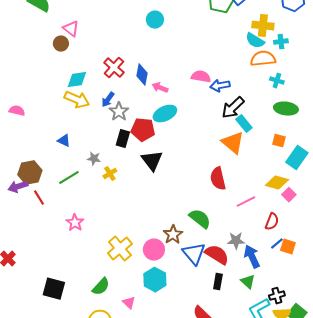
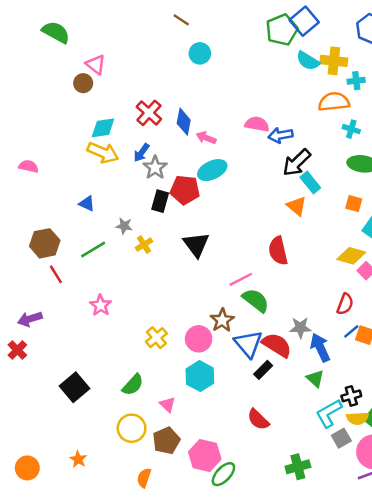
cyan semicircle: (255, 41) -> (308, 61), moved
orange triangle: (233, 143) -> (297, 206), size x0.7
black triangle: (152, 161) -> (196, 245), moved
purple arrow: (18, 187) -> (30, 319), moved
pink line: (246, 202) -> (241, 279), moved
yellow cross: (120, 249) -> (156, 338), size x0.7
black rectangle: (218, 282) -> (263, 370), moved, turned 35
black square: (54, 289) -> (74, 387), turned 35

